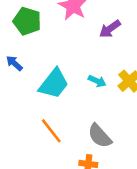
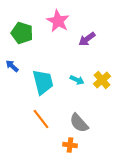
cyan trapezoid: (54, 84) -> (43, 82), turned -52

